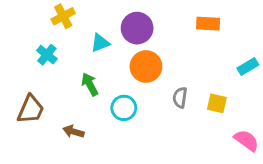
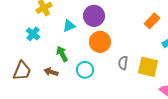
orange rectangle: (208, 24) -> (152, 21), moved, turned -49
yellow square: (217, 103) -> (148, 67), size x1.5
brown arrow: (74, 132) -> (51, 72), moved

